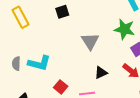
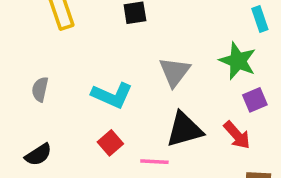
cyan L-shape: (39, 63) -> (112, 95), moved
black triangle: (101, 73) -> (184, 130), size x1.6

